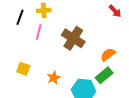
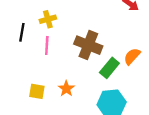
green rectangle: (104, 75) -> (109, 68), moved
orange star: (54, 78) -> (66, 89), moved

